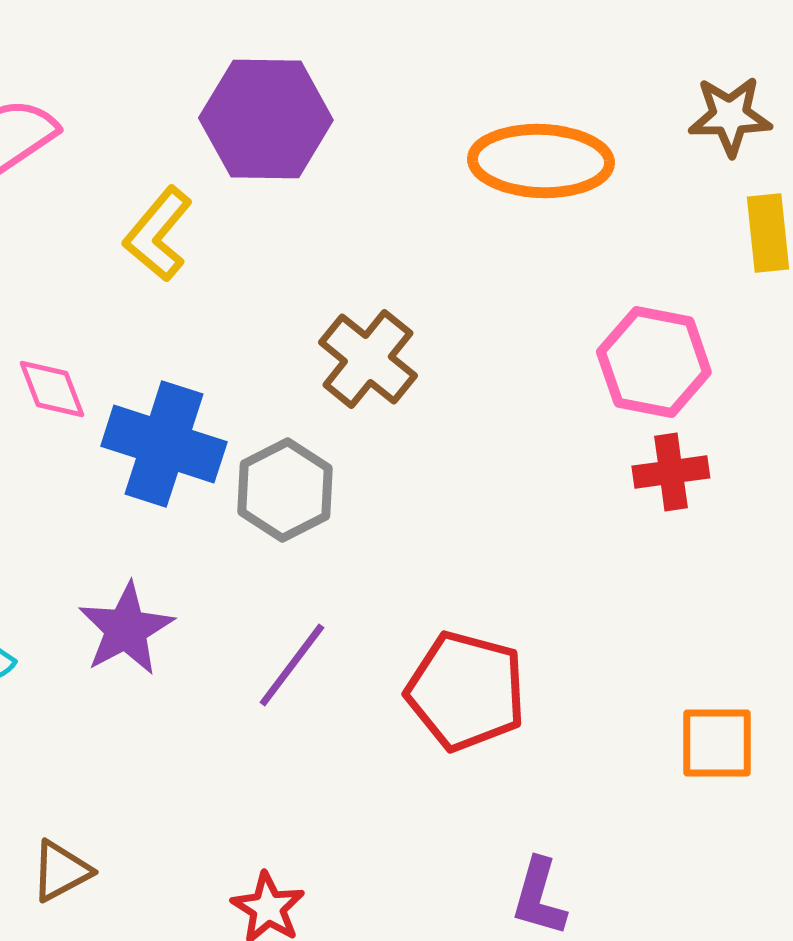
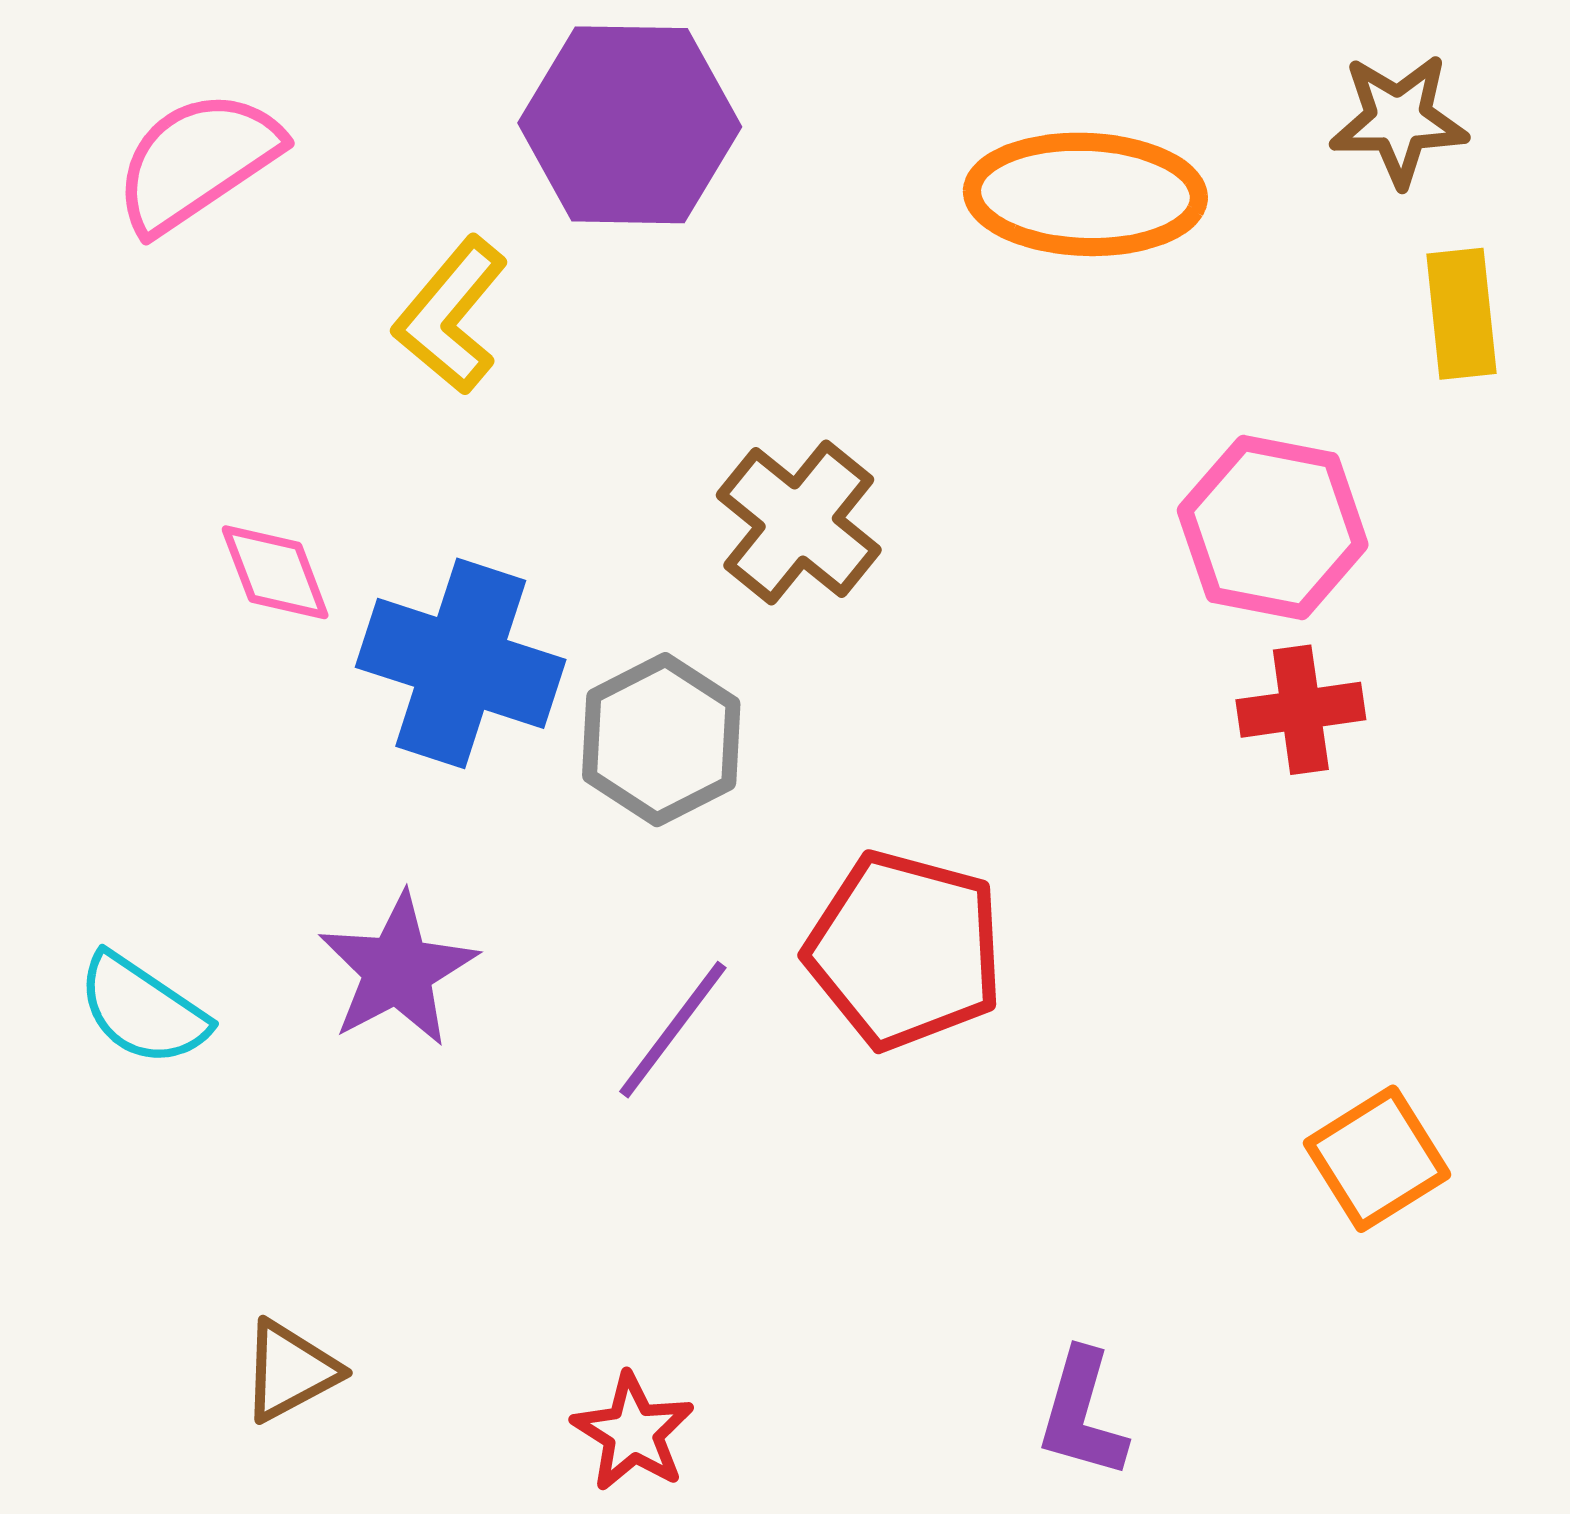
red pentagon: (466, 691) -> (905, 950), moved
orange square: (717, 743) -> (1377, 1159), turned -32

